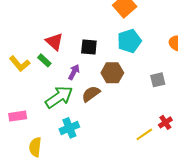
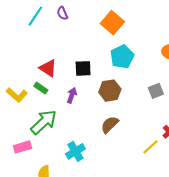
brown semicircle: (91, 94) -> (110, 125), moved
green arrow: (59, 97) -> (44, 122), moved

